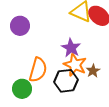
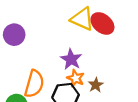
orange star: (75, 65) -> (76, 78), size x0.7

